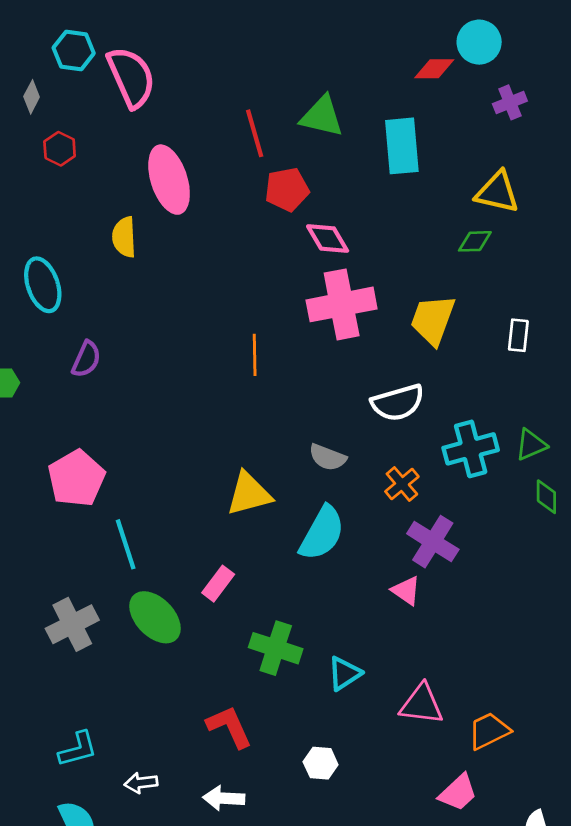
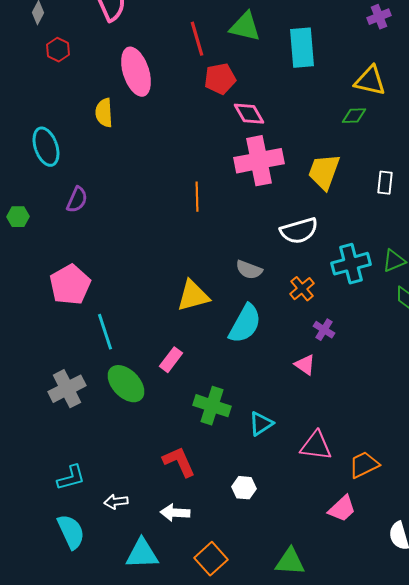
purple cross: (433, 542) -> (324, 330), size x0.6

